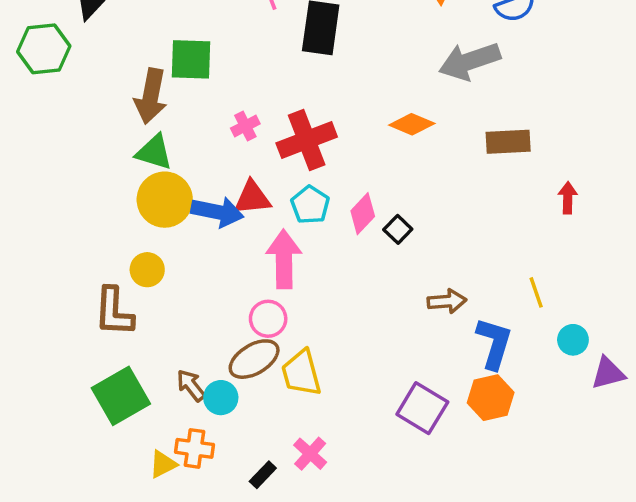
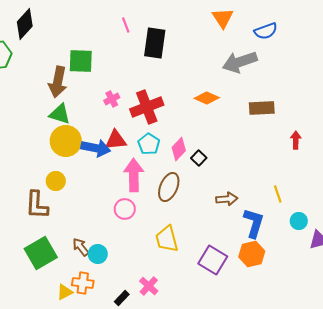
brown ellipse: (254, 359) -> (169, 187), moved, turned -36
yellow trapezoid: (301, 373) -> (167, 239), moved

